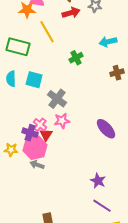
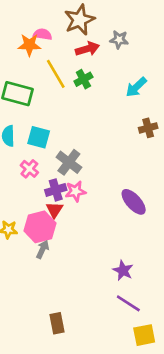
cyan arrow: (108, 42) -> (136, 87), turned -30
green cross: (76, 58) -> (83, 79), moved
pink cross: (40, 125) -> (29, 169), moved
purple cross: (30, 133) -> (56, 190), moved, turned -35
gray arrow: (37, 165) -> (43, 249), turned 96

